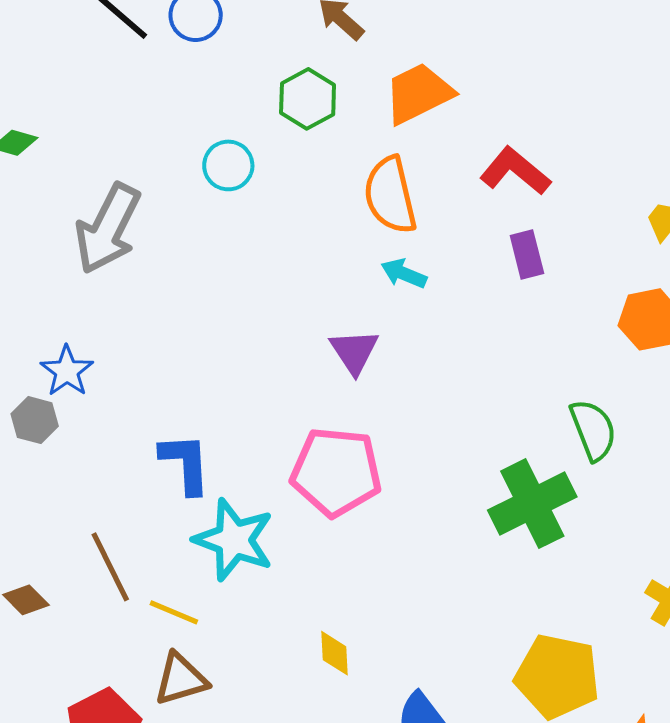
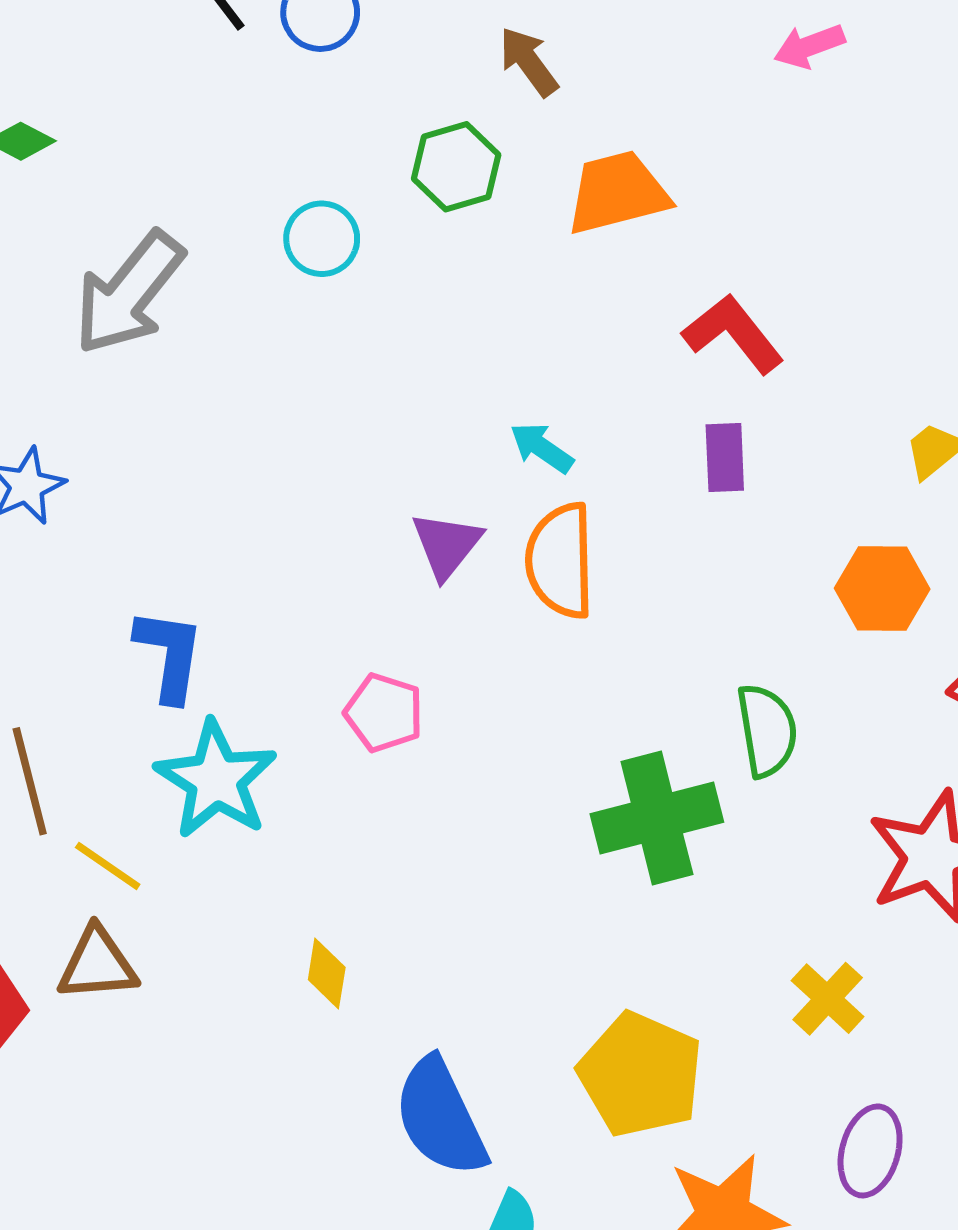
orange semicircle: (390, 195) -> (560, 561), moved
pink pentagon: (336, 472) -> (384, 713), size x0.6

